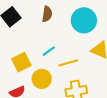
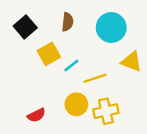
yellow square: (21, 62) -> (49, 54), moved
yellow circle: (42, 79) -> (76, 104), moved

